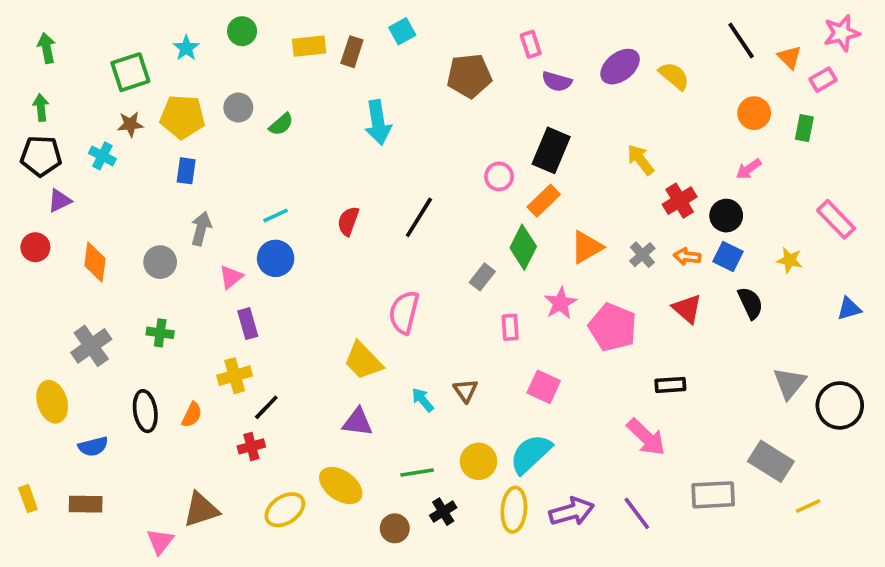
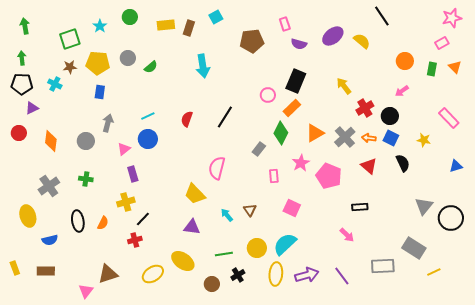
black line: (741, 41) -> (382, 16), moved
orange triangle: (789, 57) -> (455, 67), moved
gray cross: (642, 255) -> (345, 137), size x1.5
pink arrow: (646, 437) -> (347, 235), size x0.7

